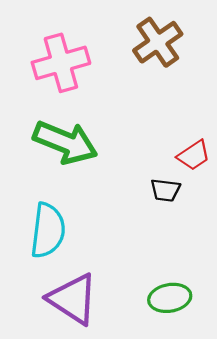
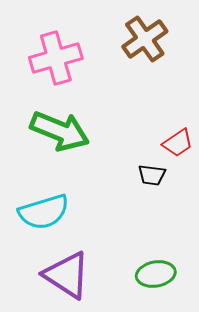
cyan semicircle: (48, 230) -> (44, 212), turned 66

